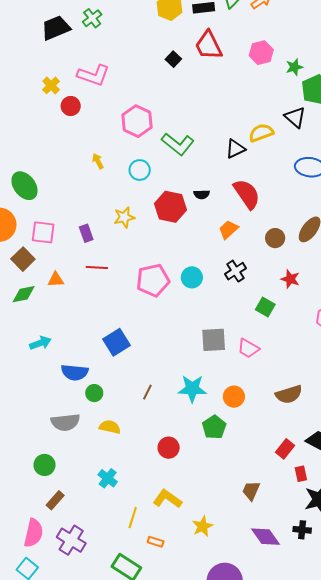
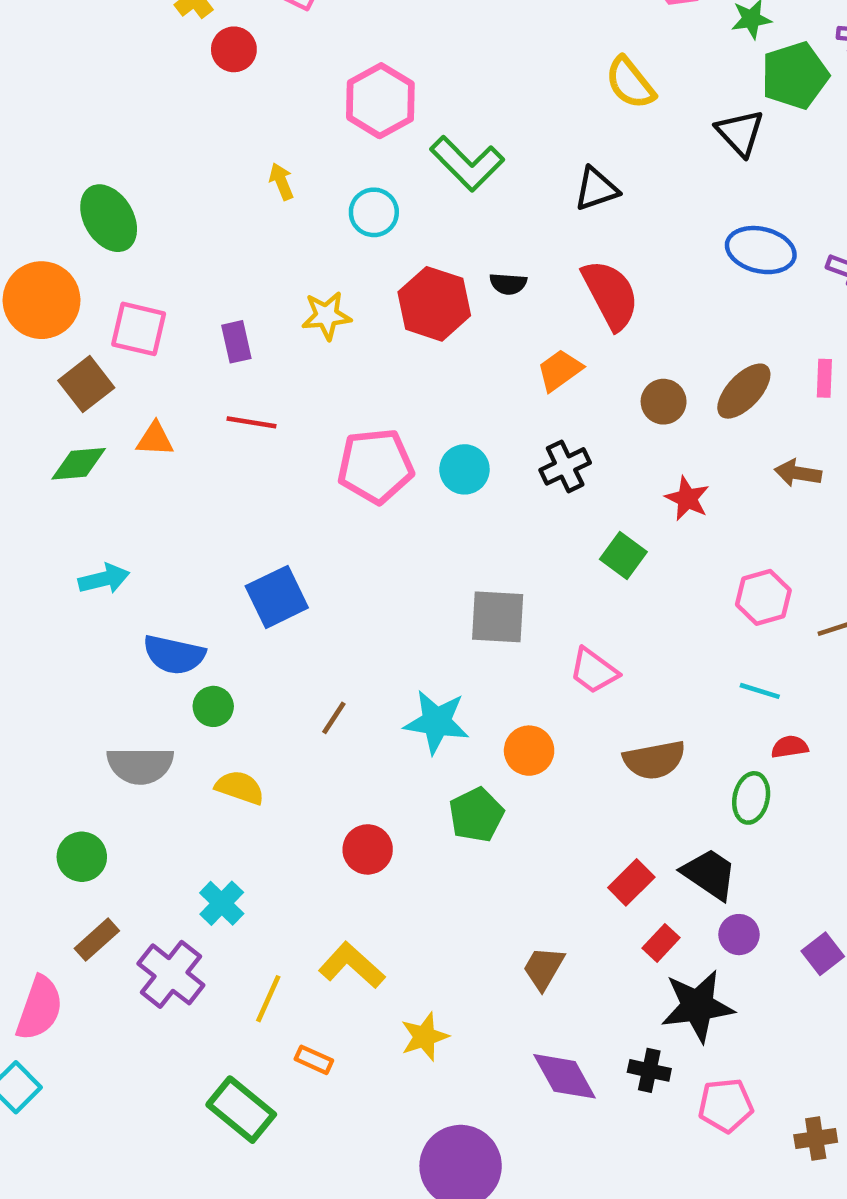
yellow semicircle: (261, 133) -> (630, 83), moved, turned -115
pink trapezoid: (248, 348) -> (594, 671), moved
red rectangle: (301, 474) -> (661, 943), turned 49
purple cross: (71, 540) -> (171, 974), moved

